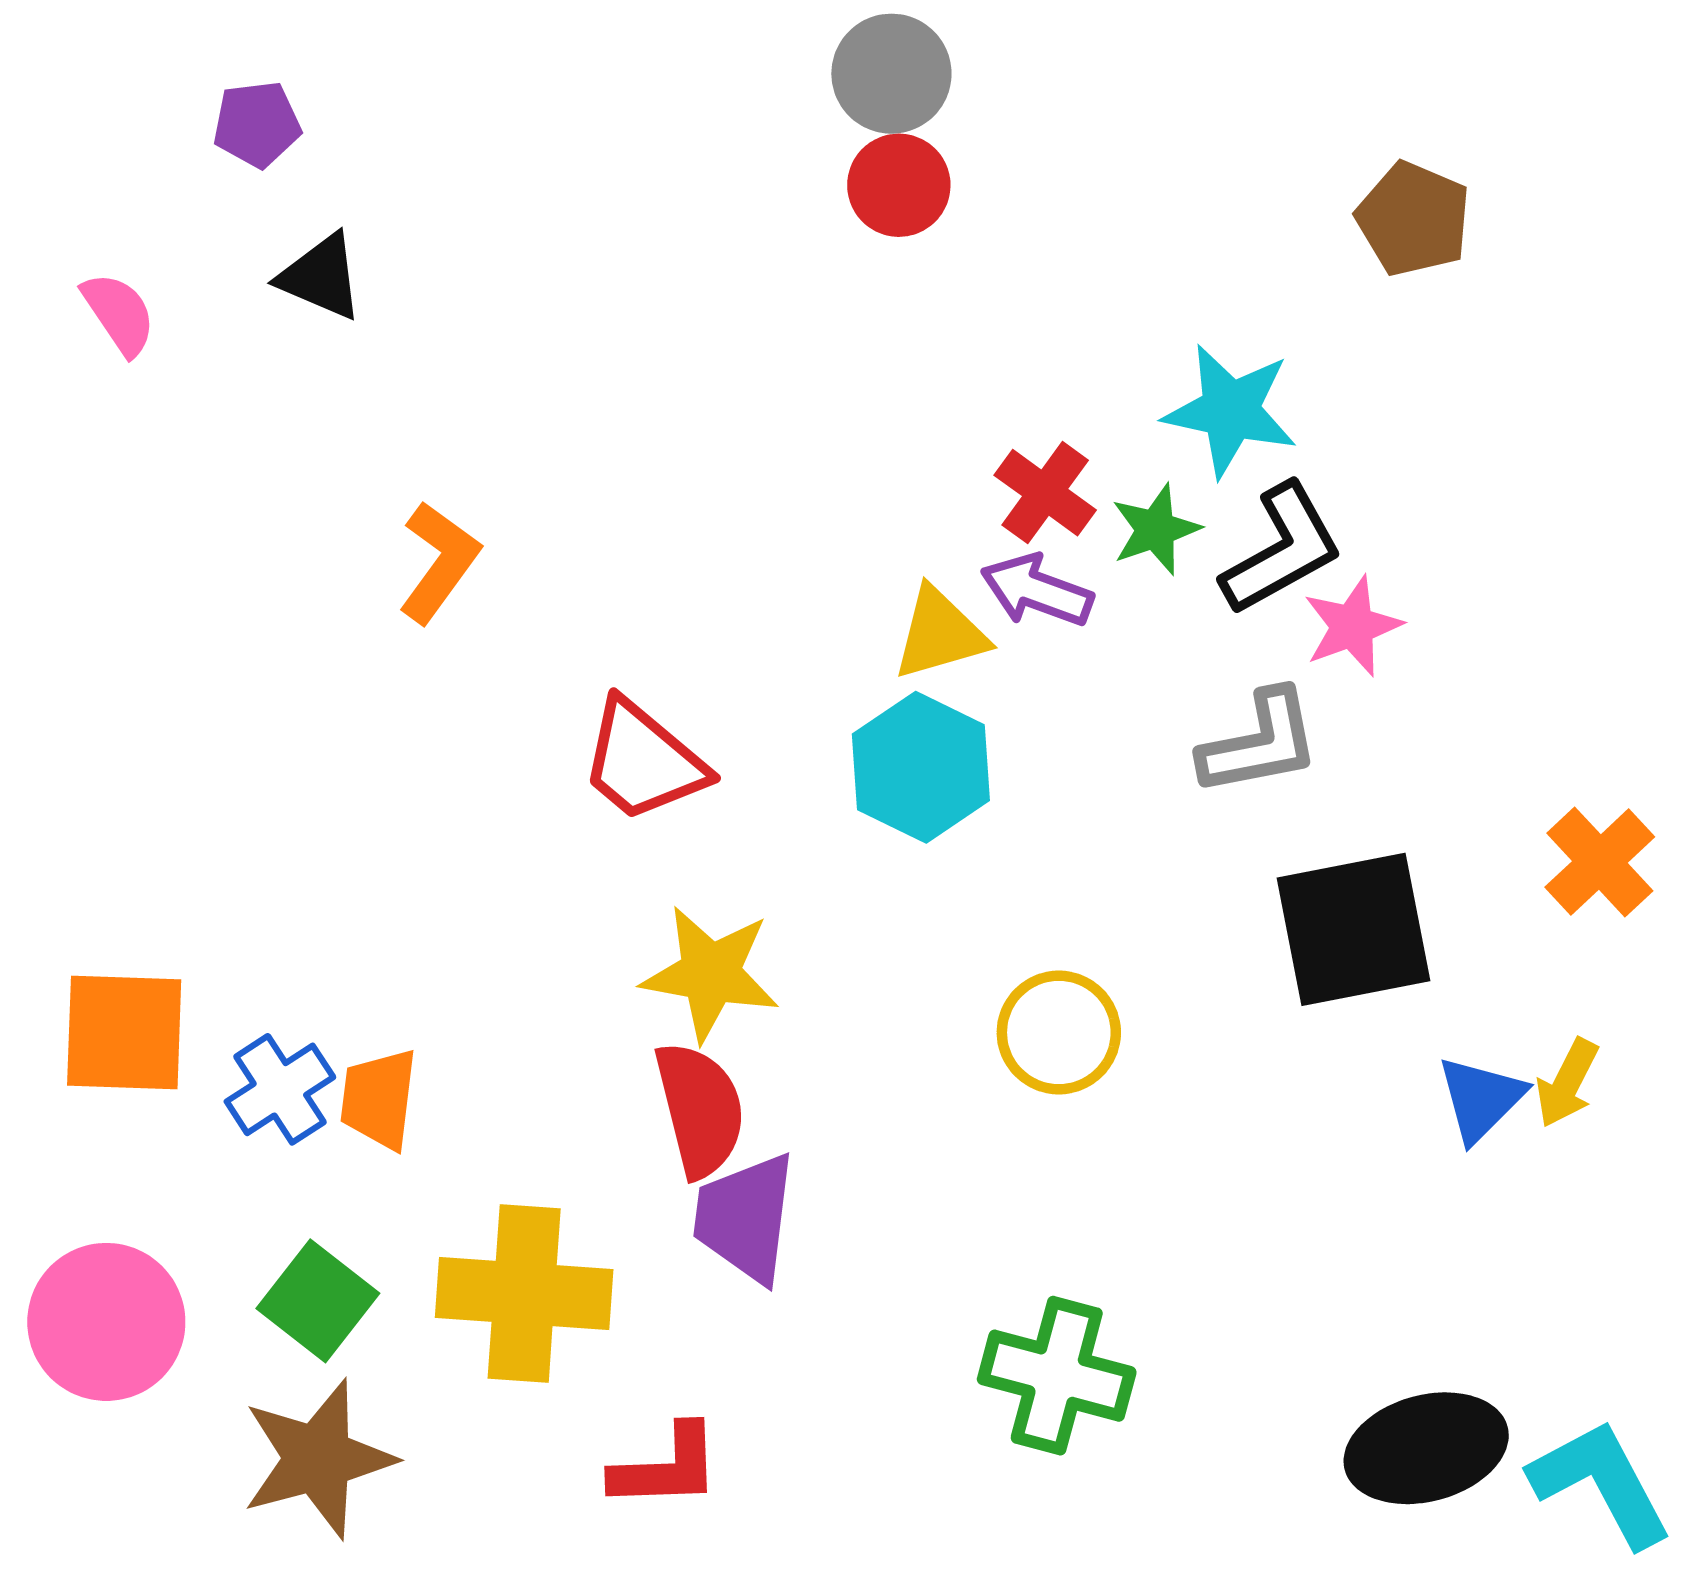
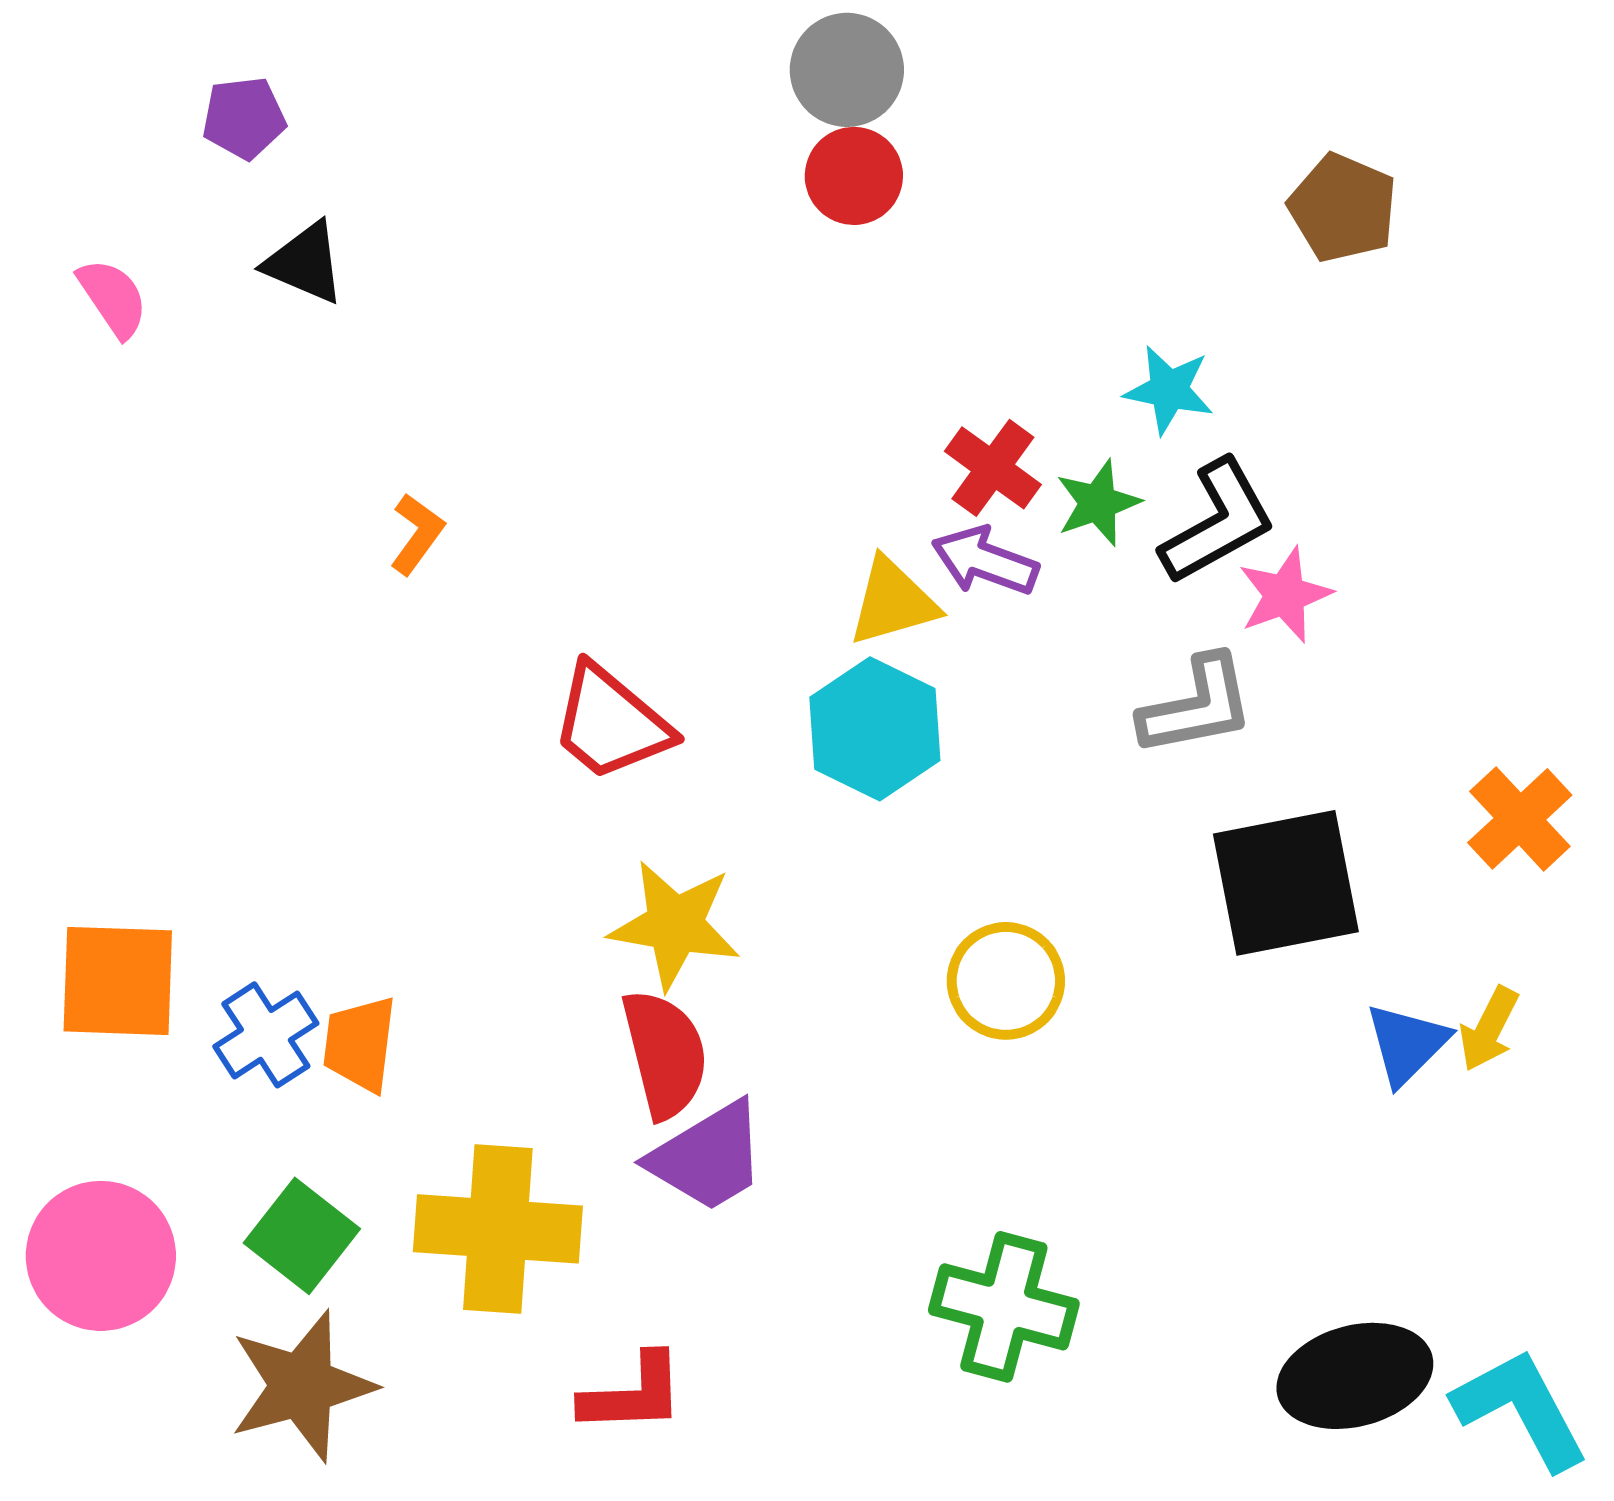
cyan star: (1230, 410) -> (1169, 390), size x0.7
orange L-shape: (439, 562) -> (417, 534), size x0.7
purple trapezoid: (745, 1218) -> (708, 1157), turned -128

